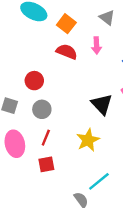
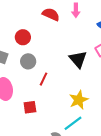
red line: (46, 138) -> (44, 79), moved
yellow star: (88, 140) -> (79, 100), moved

